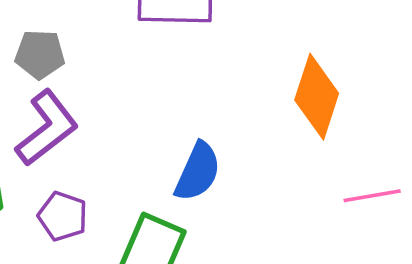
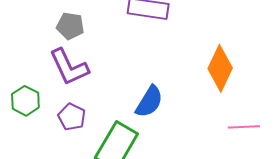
purple L-shape: (47, 128) -> (69, 67), turned 96

